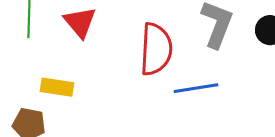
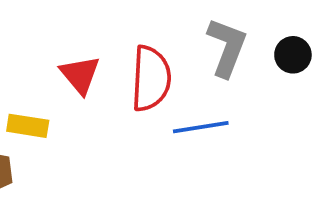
red triangle: (80, 22) -> (80, 75), moved

